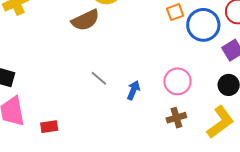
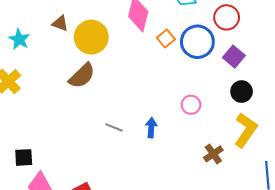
pink circle: (177, 81) -> (191, 105), size x0.7
brown cross: (176, 118) -> (213, 154), moved

